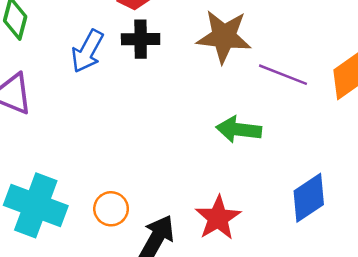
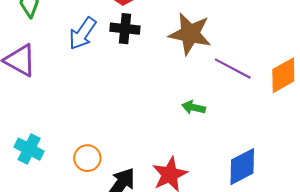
green arrow: (239, 130) -> (194, 107), size x0.7
cyan cross: (36, 205) -> (29, 149), size x0.6

